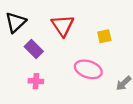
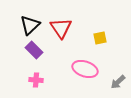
black triangle: (16, 22) -> (30, 25), moved

